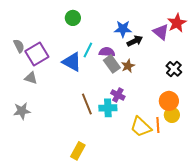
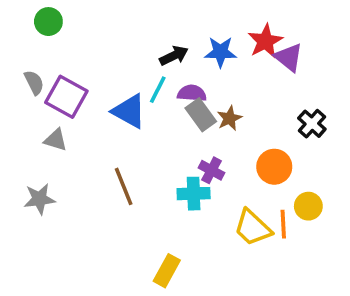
green circle: (73, 18) -> (48, 22), moved
red star: (177, 23) -> (265, 41), moved
black arrow: (135, 41) -> (174, 56), moved
purple square: (37, 54) -> (66, 97), turned -30
orange circle: (169, 101) -> (274, 167), moved
brown line: (87, 104) -> (124, 186), moved
yellow rectangle: (78, 151) -> (167, 271), moved

